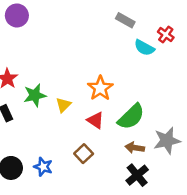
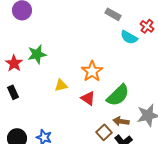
green star: (35, 95) -> (37, 54), moved
yellow triangle: (63, 105) -> (61, 85), turned 32
brown square: (84, 154) -> (104, 132), moved

